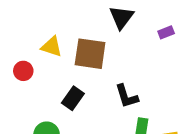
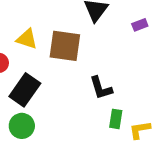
black rectangle: (73, 98) -> (25, 90), moved, size x1.4

